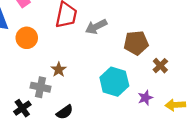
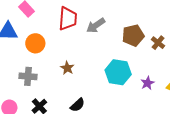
brown cross: (160, 66) -> (158, 43), moved
gray cross: (40, 87) -> (28, 76), moved

